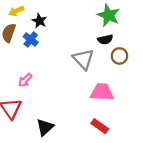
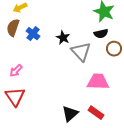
black star: (39, 21) -> (63, 38), moved
pink arrow: (25, 80) -> (16, 71), moved
black triangle: (45, 127) -> (70, 114), moved

